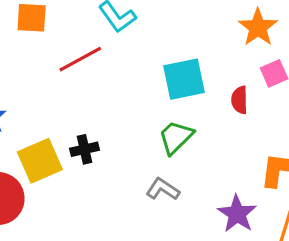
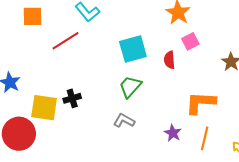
yellow square: (40, 161) -> (44, 108), turned 36
purple star: (237, 214) -> (173, 133), size x0.7

